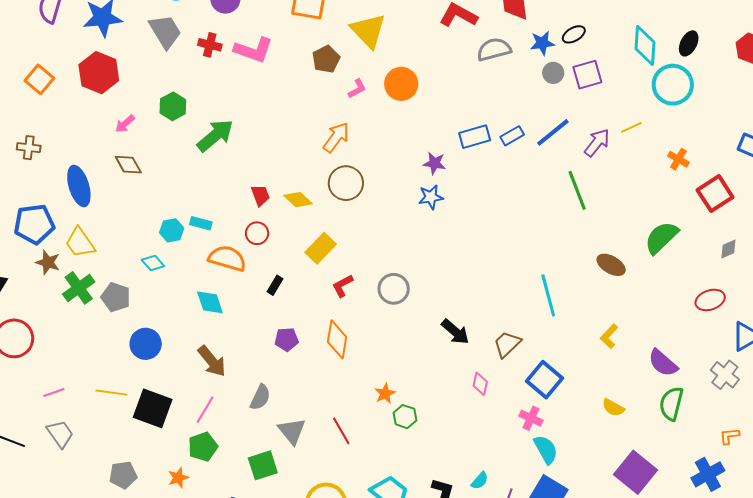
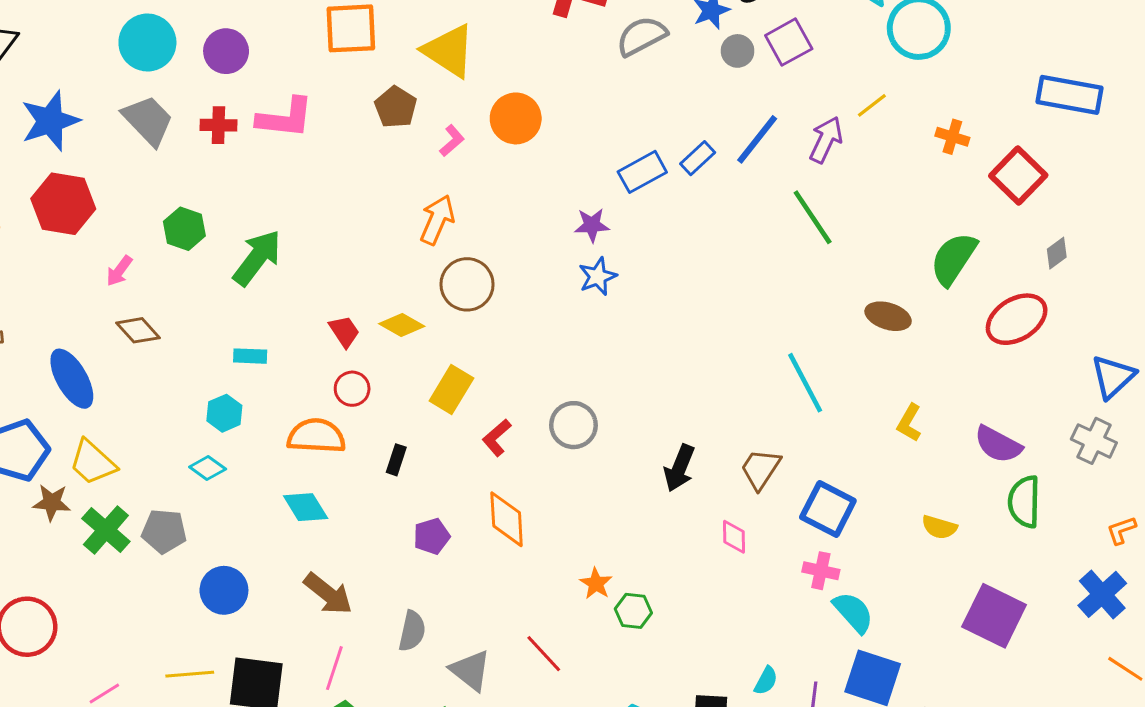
cyan rectangle: (201, 223) -> (250, 356), moved
red ellipse: (710, 300) -> (1017, 319), moved, size x1.4
black arrow: (455, 332) -> (679, 468), turned 84

